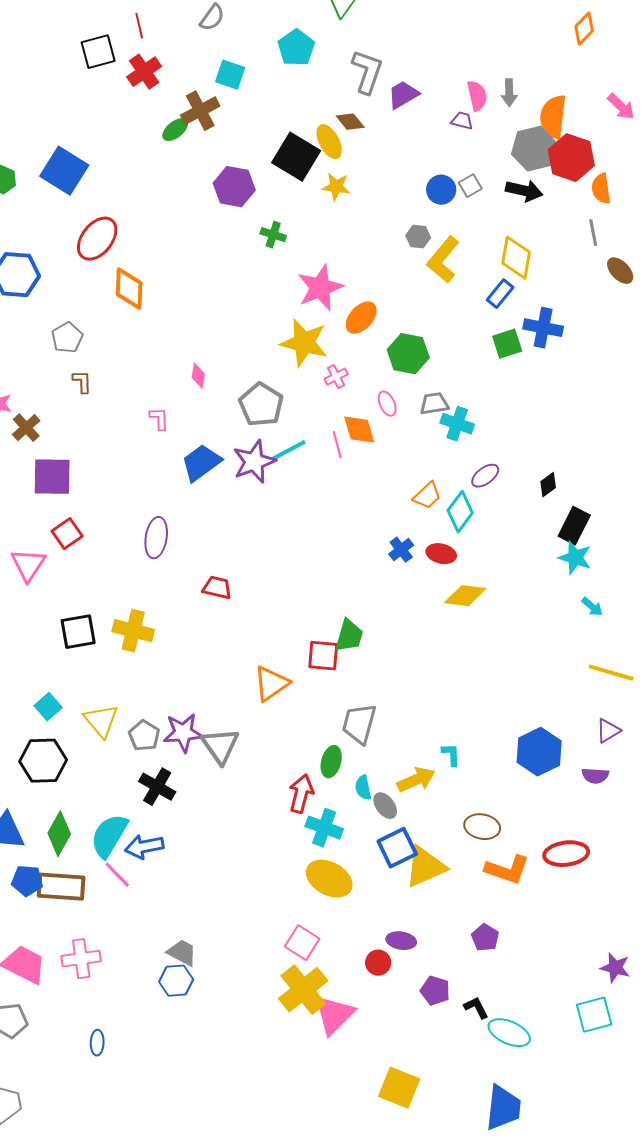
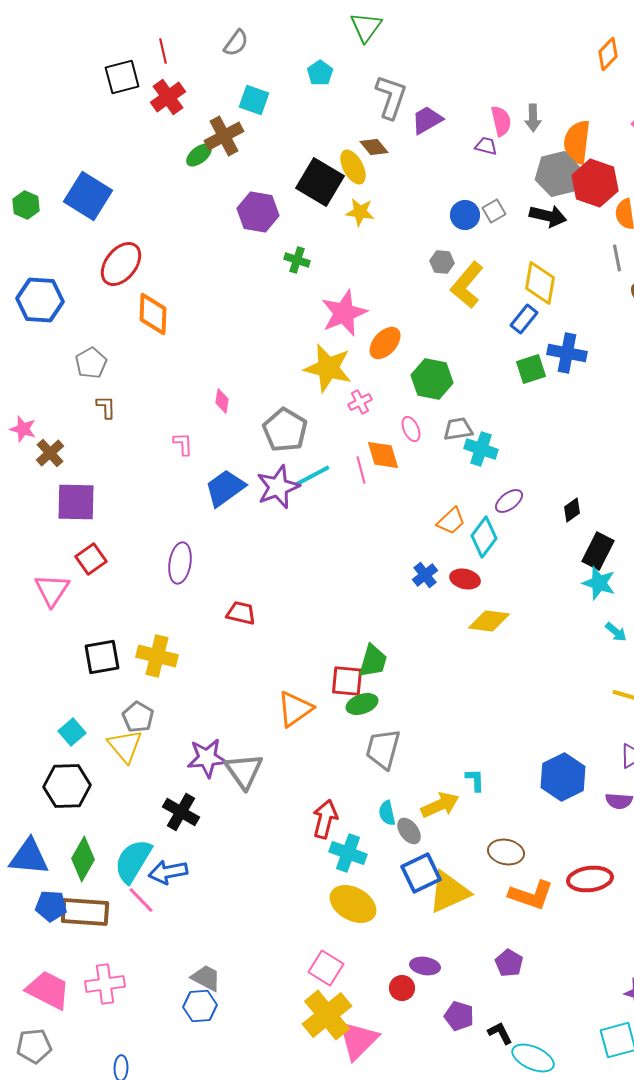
cyan pentagon: (296, 48) -> (320, 73), size x0.7
gray pentagon: (144, 736) -> (138, 717), moved
green ellipse: (331, 762) -> (362, 704), moved, turned 56

